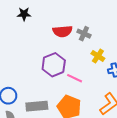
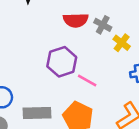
yellow cross: (98, 56) -> (122, 43), moved

